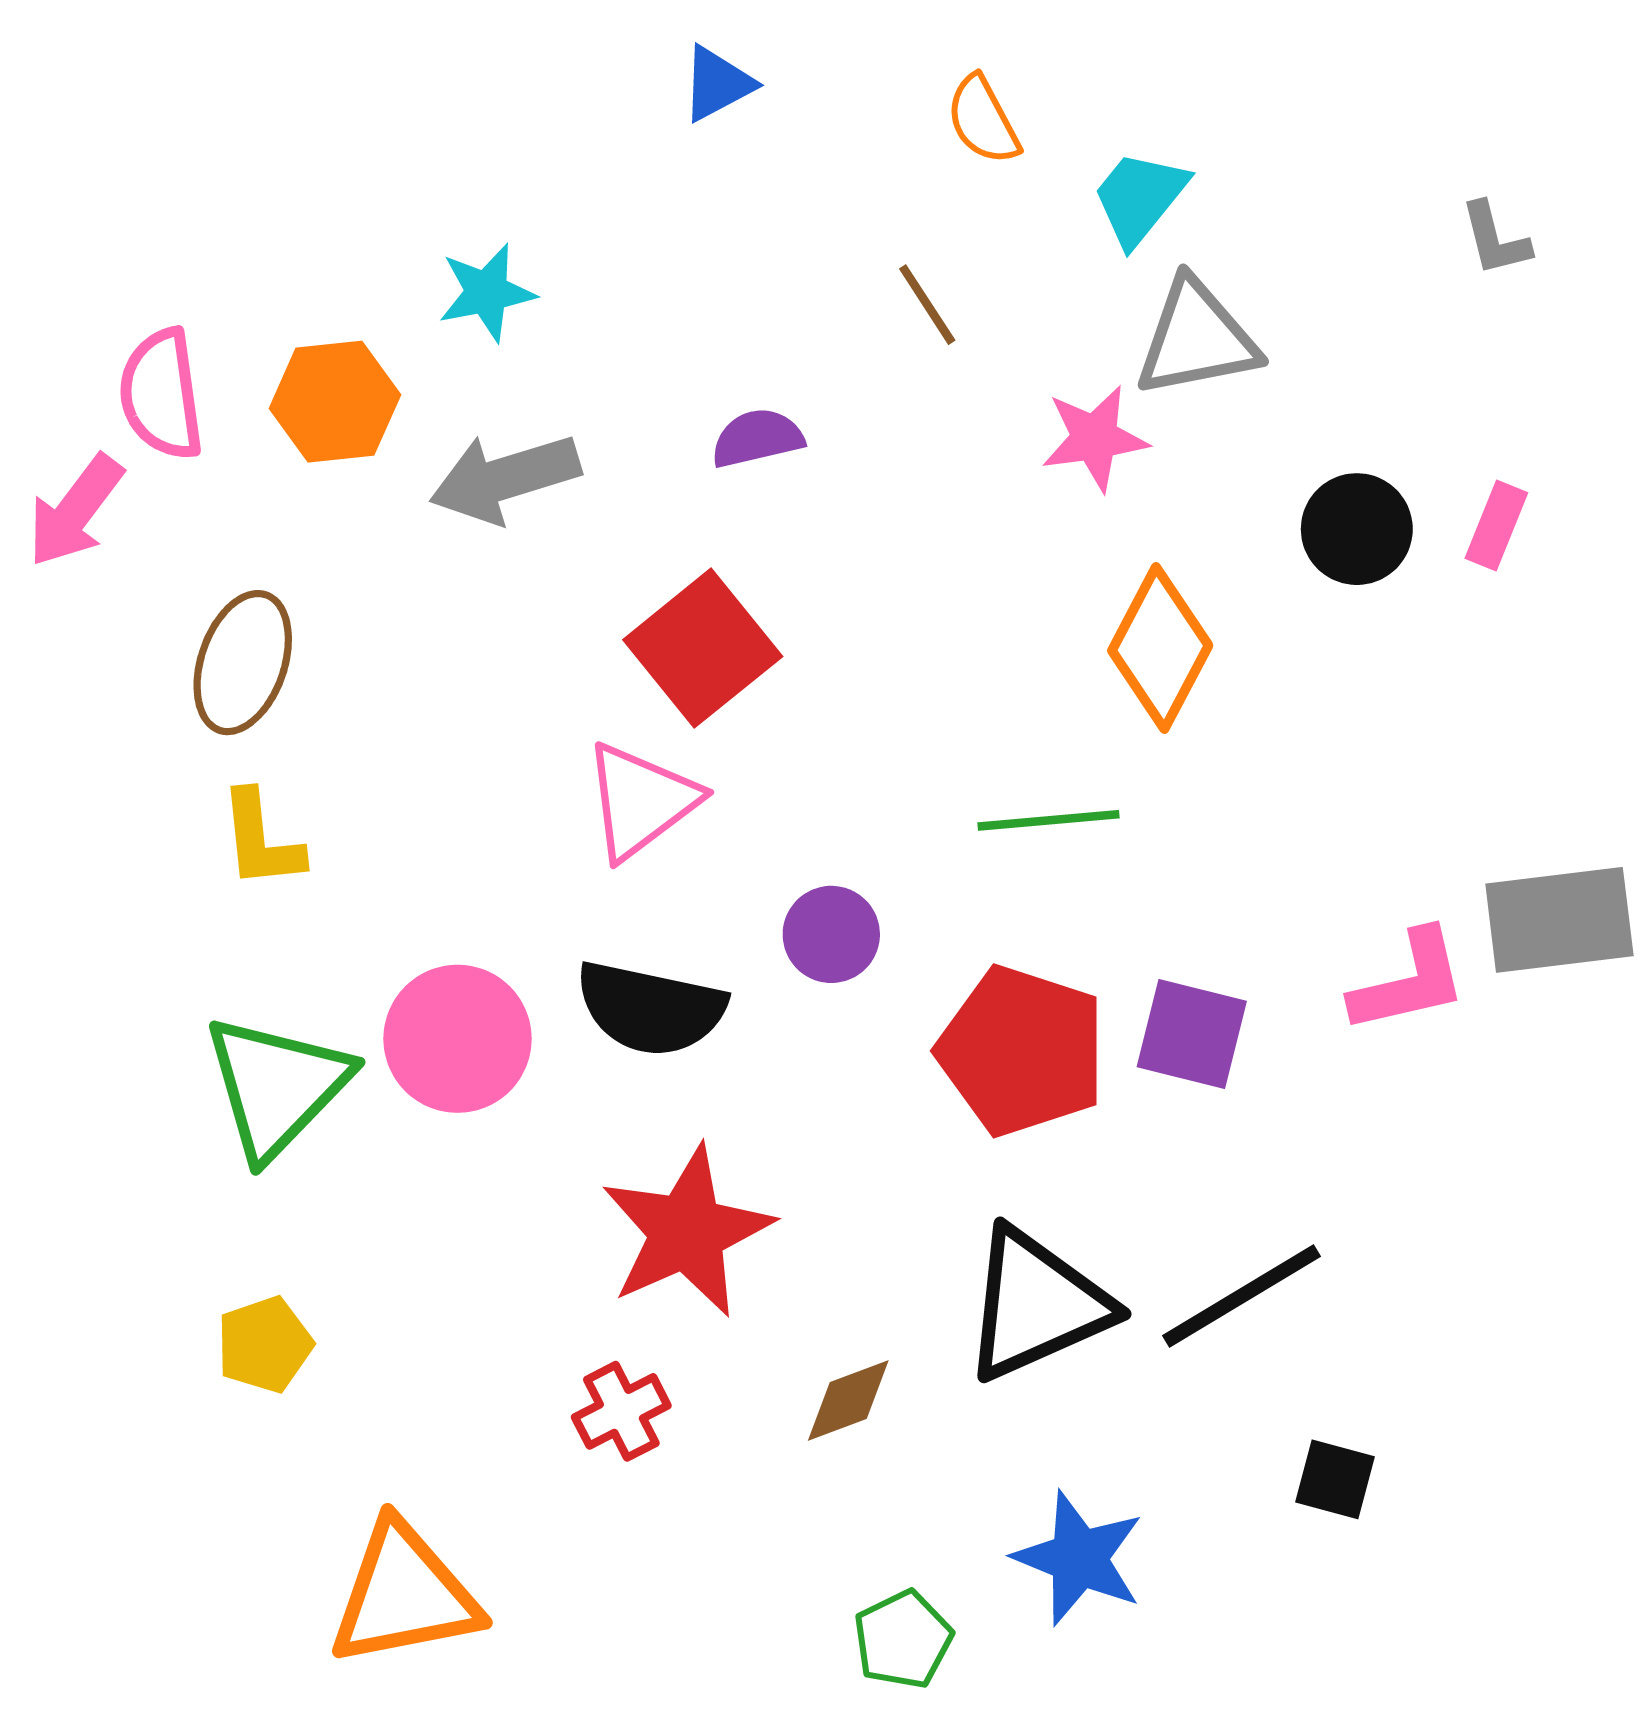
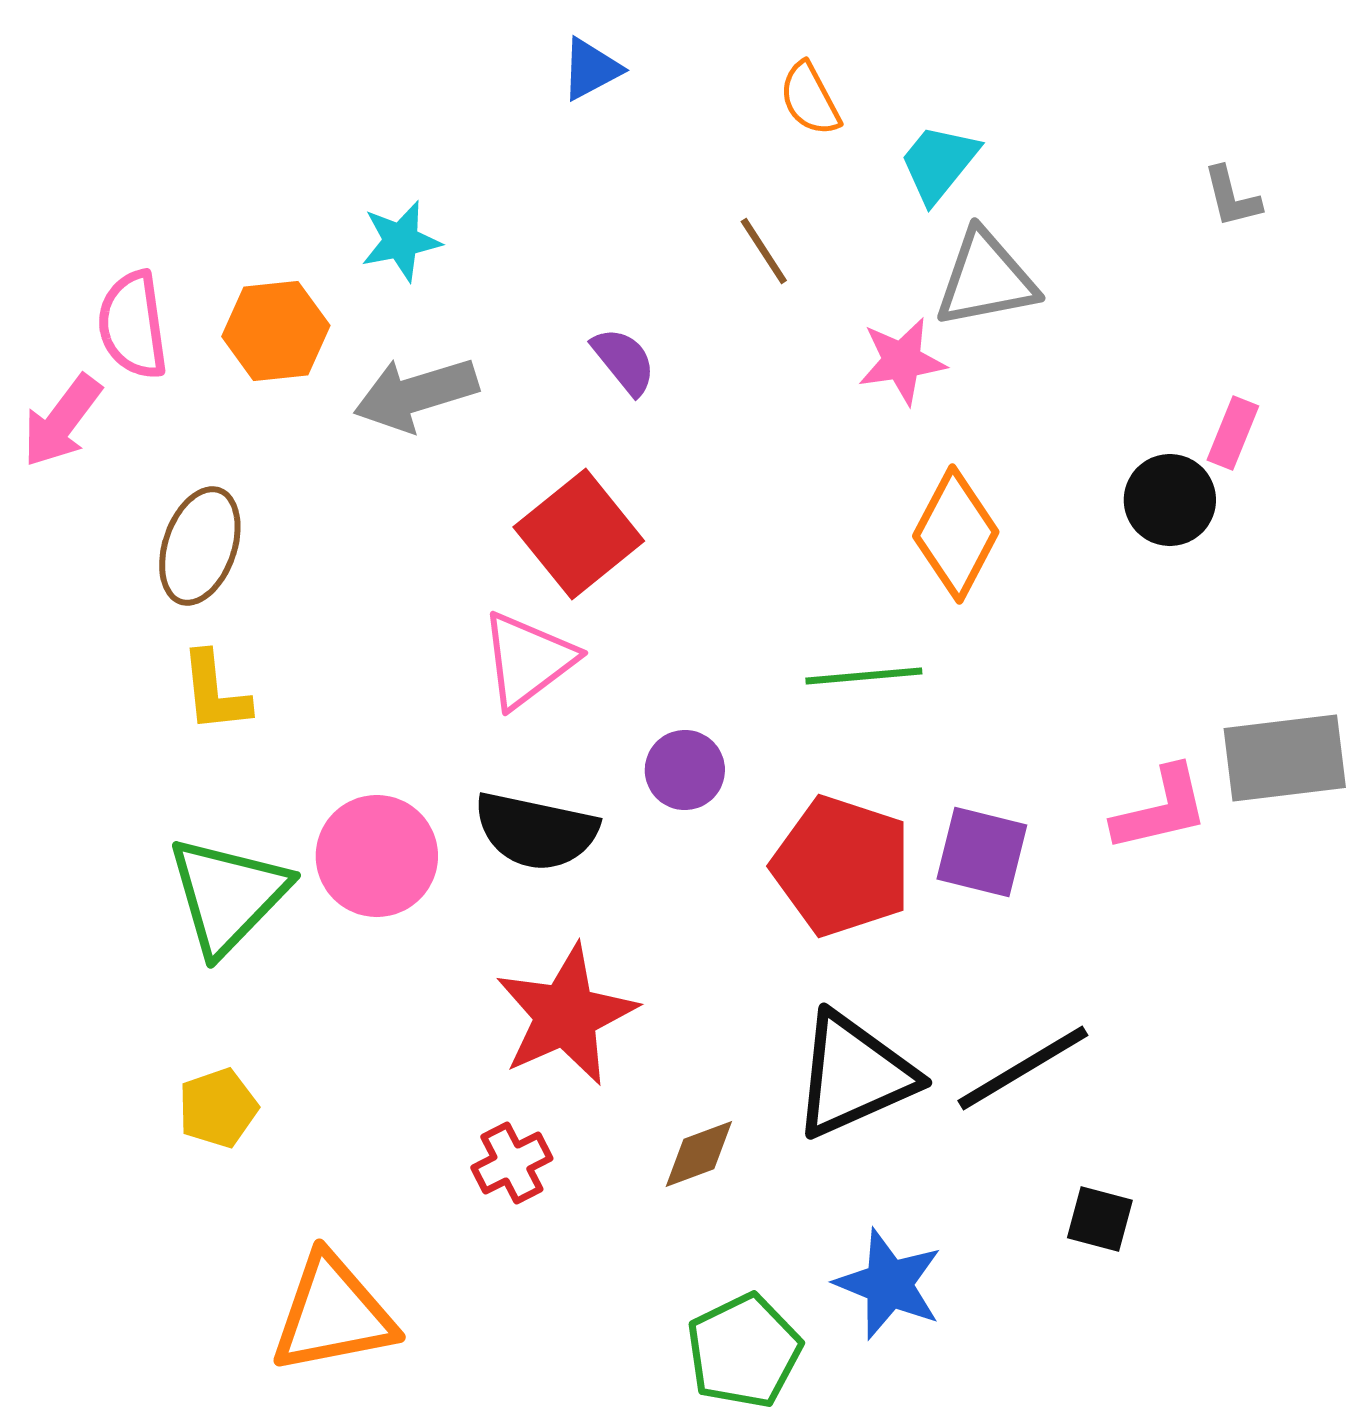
purple semicircle: (757, 438) -> (624, 361), turned 64
black circle: (1357, 529) -> (1170, 500), moved
green pentagon: (903, 1640) -> (744, 1351), size x1.4

